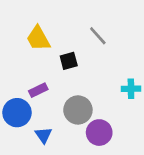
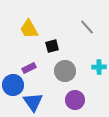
gray line: (98, 36) -> (87, 27), moved
gray circle: (78, 110) -> (65, 71), moved
blue triangle: (44, 135) -> (33, 102), size x1.5

